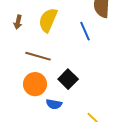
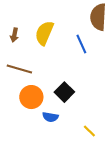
brown line: (38, 56) -> (19, 69), moved

